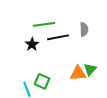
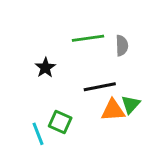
green line: (44, 24) -> (88, 38), moved
black line: (58, 37) -> (100, 87), moved

